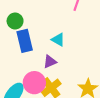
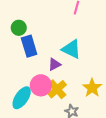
cyan triangle: (58, 40) -> (71, 49), moved, size x1.5

